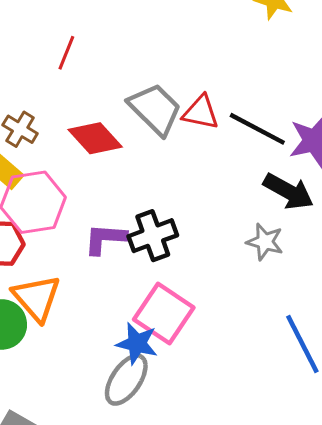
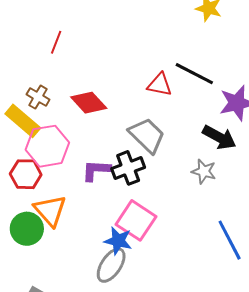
red line: (66, 53) -> (56, 42), moved
gray trapezoid: (155, 109) -> (147, 135), moved
black line: (257, 129) -> (194, 74), moved

